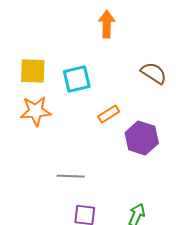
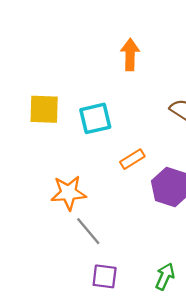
orange star: (36, 111) -> (69, 193), moved
gray line: (71, 176) -> (88, 231), turned 48

